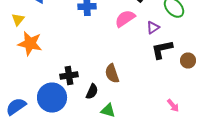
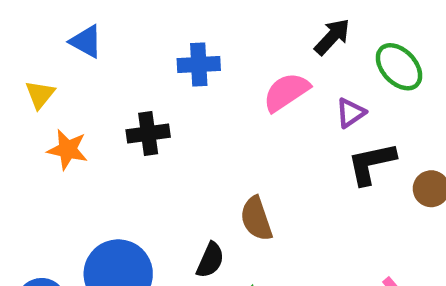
orange star: (30, 44) -> (68, 150), size x0.7
black cross: (69, 76) -> (148, 133), moved

